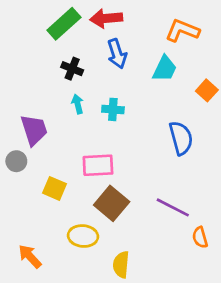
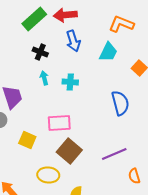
purple line: (173, 207) -> (114, 154), turned -50

